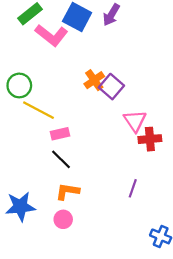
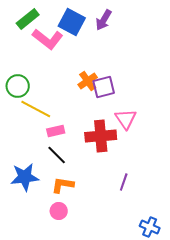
purple square: (111, 87) -> (104, 87), turned 35
red cross: (150, 139) -> (101, 136), moved, size x1.4
blue star: (20, 206) -> (25, 177), moved

